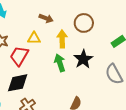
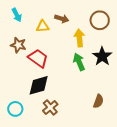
yellow triangle: (34, 38) -> (43, 26), moved
red trapezoid: (19, 56) -> (38, 58), turned 100

